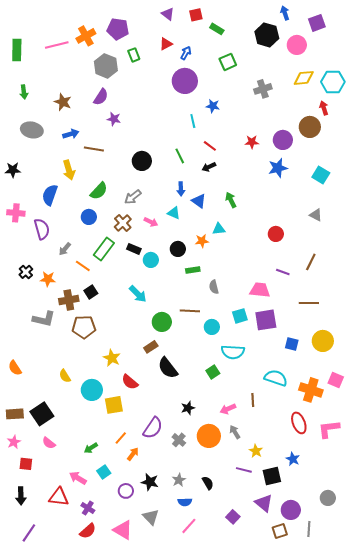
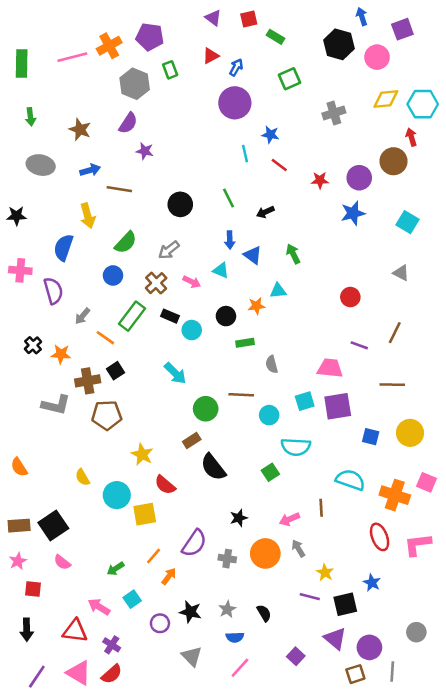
red line: (210, 146) -> (279, 165), moved
gray cross: (179, 440) -> (227, 559), turned -32
pink triangle: (123, 530) -> (79, 673), moved

